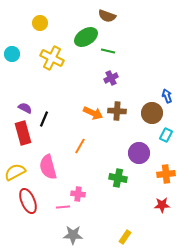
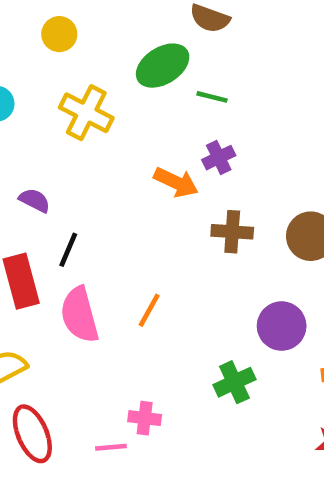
purple semicircle: (25, 108) -> (35, 200), moved
orange arrow: (93, 113) -> (176, 182), moved
pink semicircle: (48, 167) -> (80, 315), moved
green cross: (118, 178) -> (234, 382), turned -36

